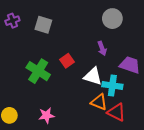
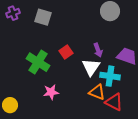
purple arrow: (102, 48) -> (98, 50), moved
white triangle: (93, 76) -> (91, 67), turned 48
pink star: (46, 115) -> (51, 92), moved

